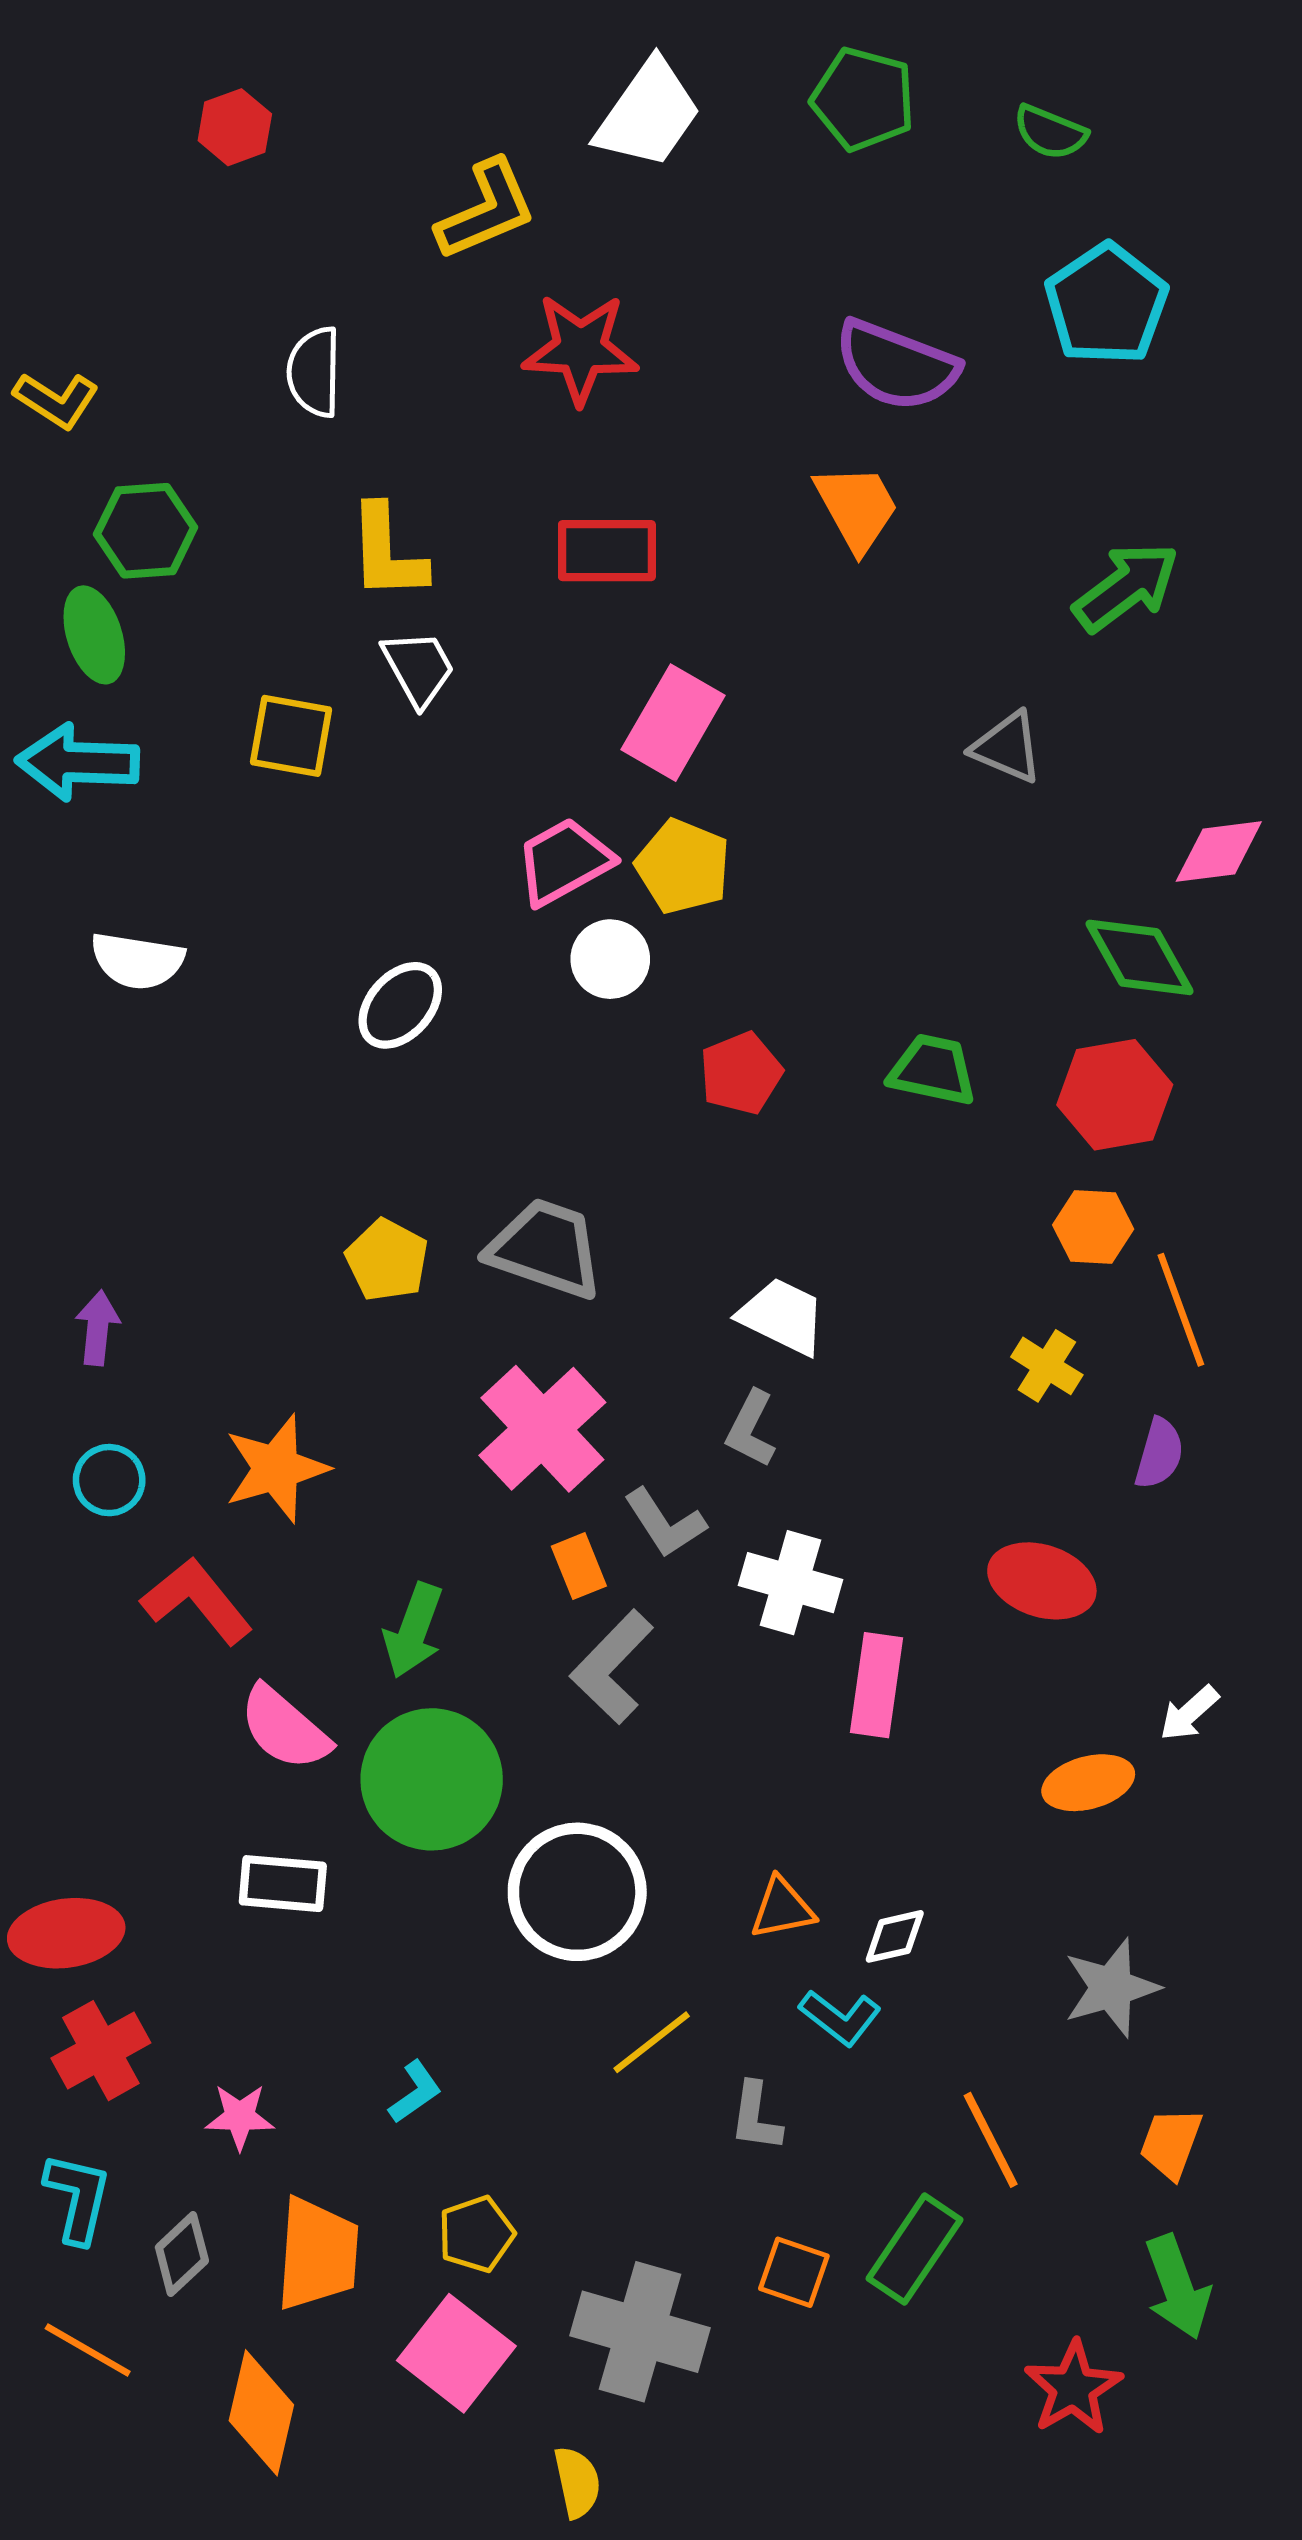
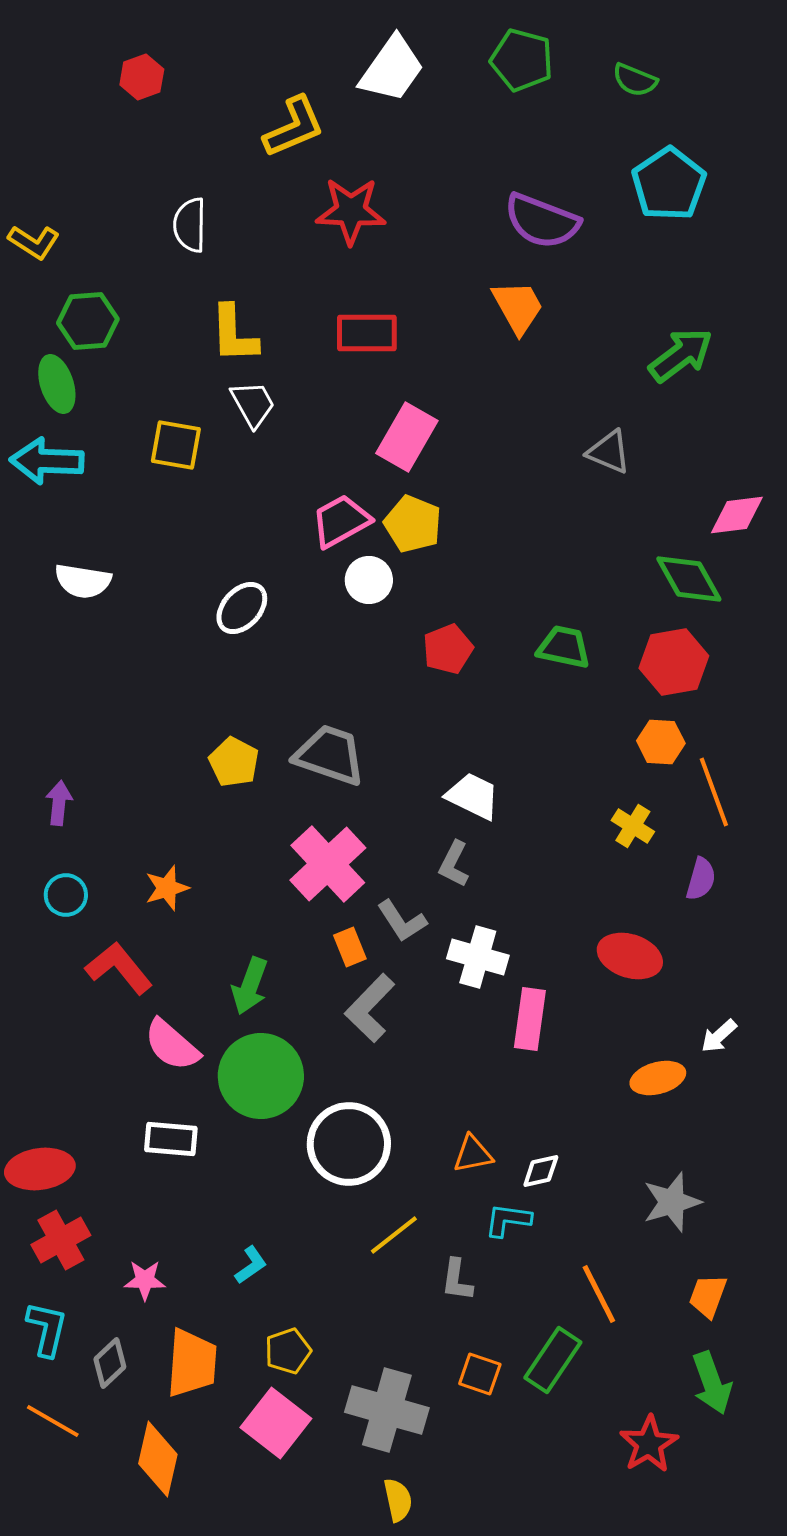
orange star: (276, 1468) -> (167, 888), size x0.7
cyan L-shape: (840, 2018) -> (508, 1220), turned 150
yellow semicircle: (577, 2482) -> (398, 1500), moved

